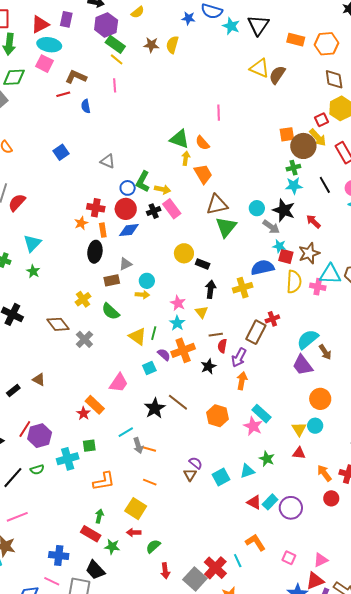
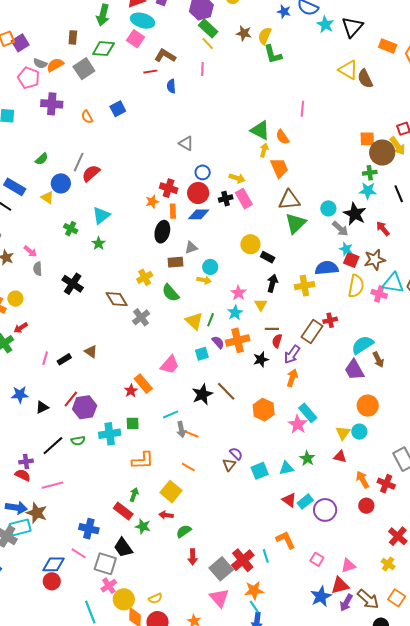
brown semicircle: (277, 75) -> (365, 79), turned -66
blue square: (61, 152) -> (118, 109), moved
green L-shape: (143, 182) -> (273, 54), moved, turned -50

